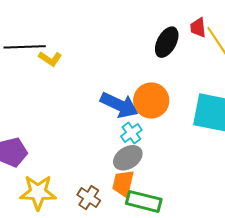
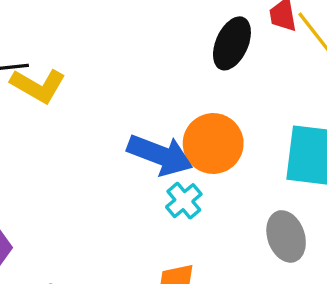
yellow L-shape: (50, 59) -> (38, 86), size x1.4
gray ellipse: (128, 158) -> (286, 236), moved, turned -72

